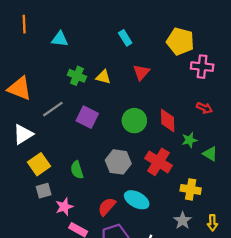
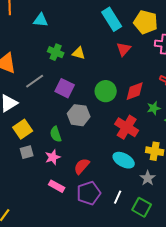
cyan rectangle: (125, 38) -> (112, 19), moved, size x1.6
red triangle: (141, 72) -> (124, 49), moved
red diamond: (168, 121) -> (135, 91), turned 70
gray hexagon: (118, 162) -> (79, 115), moved
cyan ellipse: (137, 200) -> (124, 160), moved
pink star: (64, 207) -> (53, 157), moved

